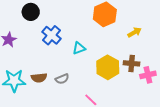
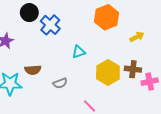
blue cross: (52, 35) -> (50, 25), moved
brown semicircle: (39, 78) -> (33, 70), moved

